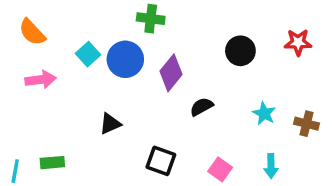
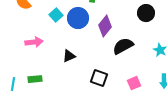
pink arrow: (41, 80) -> (34, 42), moved
black semicircle: (201, 107) -> (123, 46), size x1.5
pink square: (220, 169) -> (134, 83), turned 32

